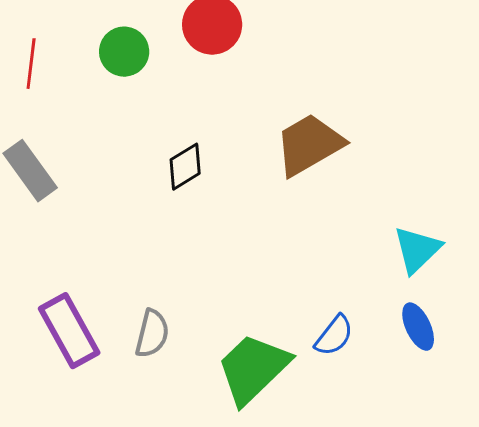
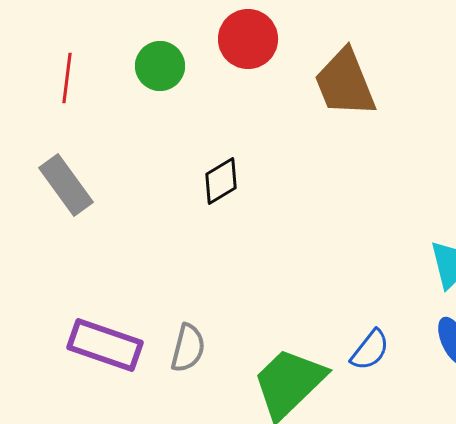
brown trapezoid: (309, 145) -> (345, 83), moved, turned -82
purple rectangle: (69, 331) -> (105, 345), turned -42

